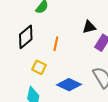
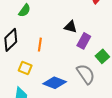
black triangle: (89, 27) -> (70, 27), turned 32

